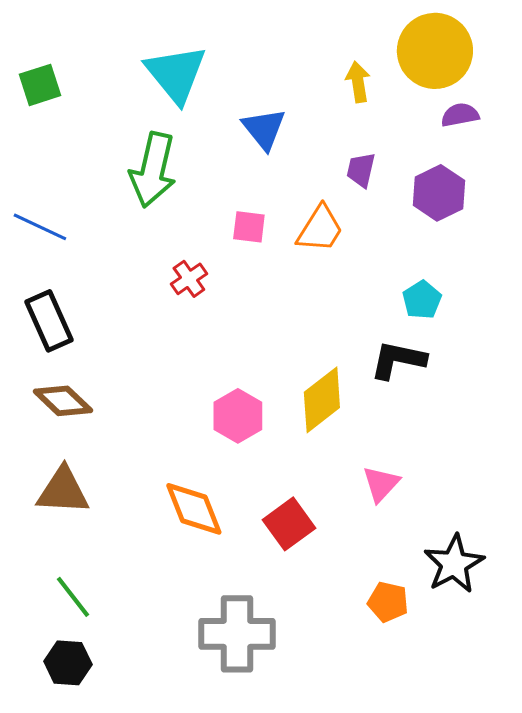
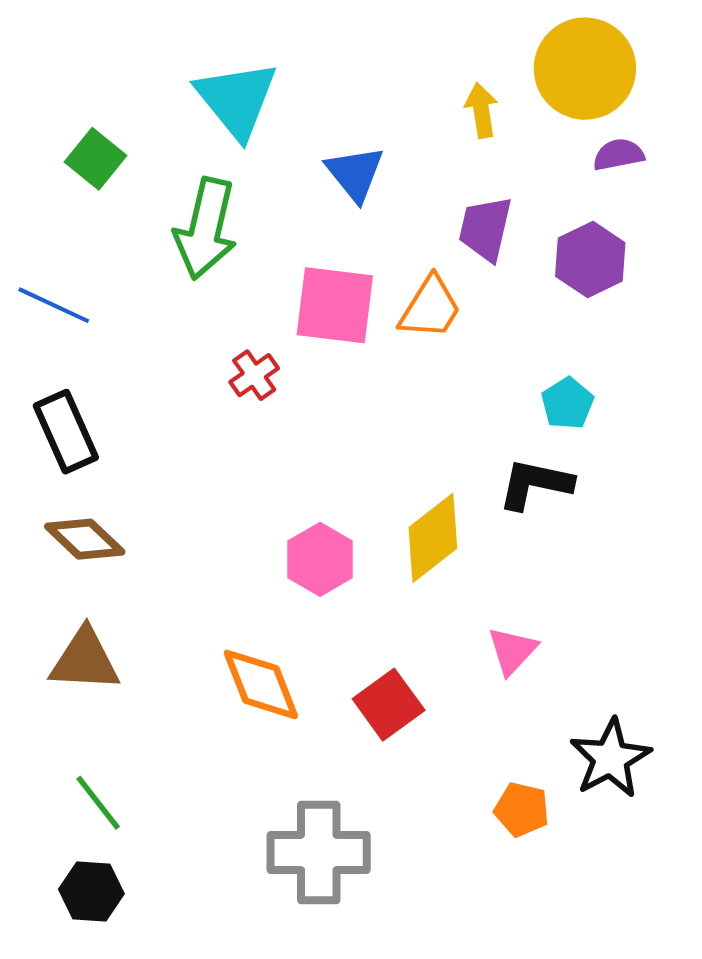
green square: (40, 85) -> (95, 159), moved, turned -33
purple trapezoid: (361, 170) -> (485, 229), size x1.4
pink square: (249, 227) -> (335, 305), size x1.8

